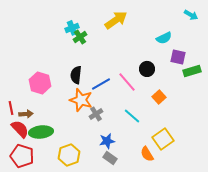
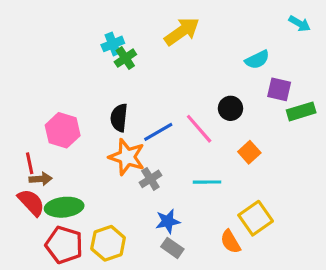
red line: (11, 108) -> (30, 163), moved
cyan line: (132, 116) -> (207, 182), turned -42
red pentagon: (22, 156) -> (64, 245), moved

